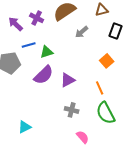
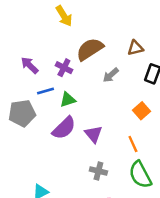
purple cross: (37, 18) -> (64, 68), moved
purple triangle: (68, 80) -> (94, 134), turned -42

